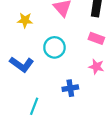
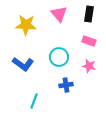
yellow star: (25, 20) -> (26, 25), size x1.5
cyan circle: (54, 47) -> (59, 57), moved

